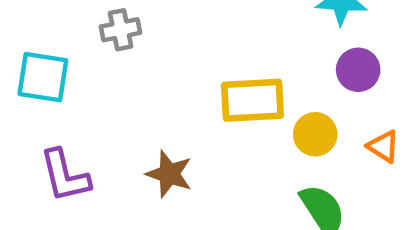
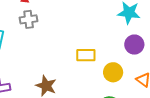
yellow rectangle: (252, 100) -> (86, 55), size x0.7

